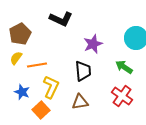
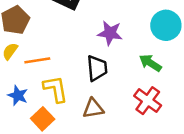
purple star: (93, 44) -> (110, 33), turned 30
yellow L-shape: (51, 87) -> (56, 89), turned -35

